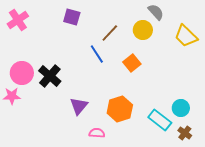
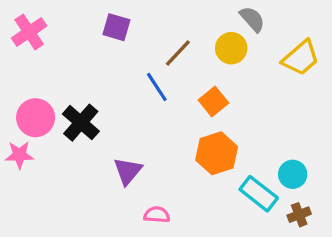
yellow trapezoid: (186, 36) -> (301, 58), turned -85
orange hexagon: (120, 109) -> (217, 153), moved
brown cross: (185, 133) -> (299, 215), turned 32

